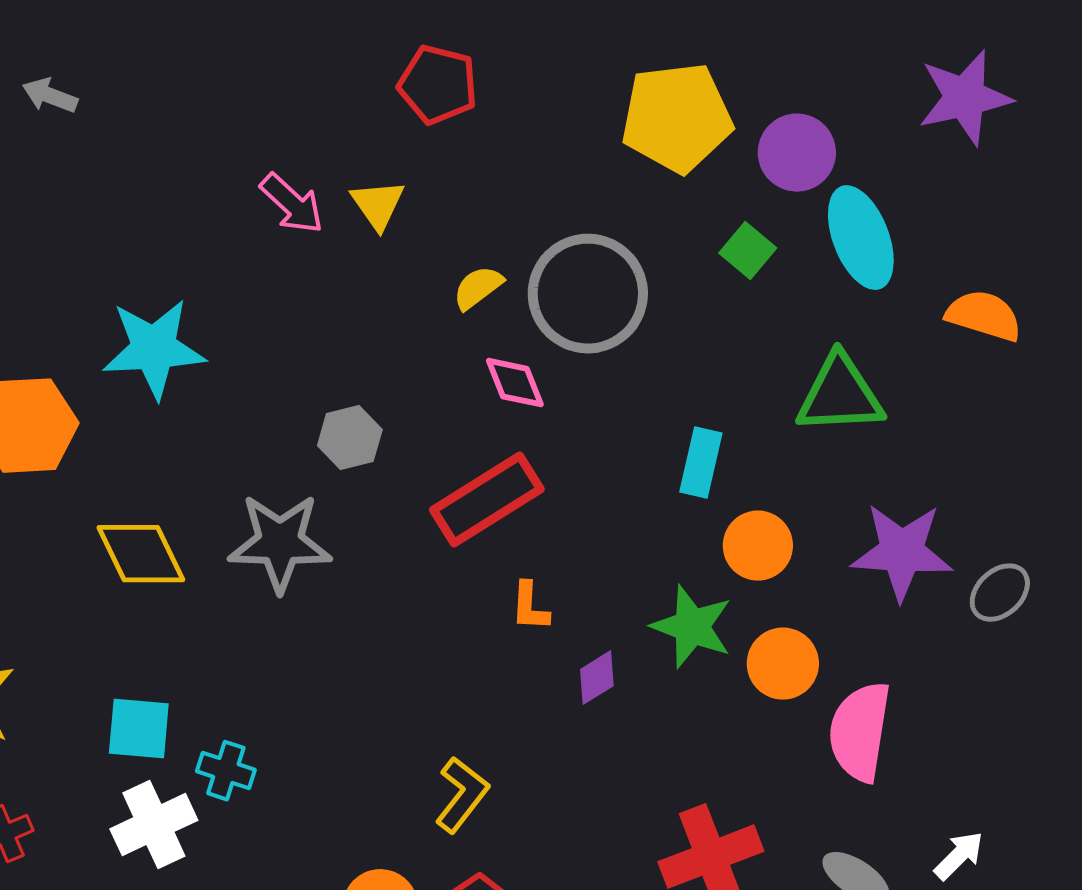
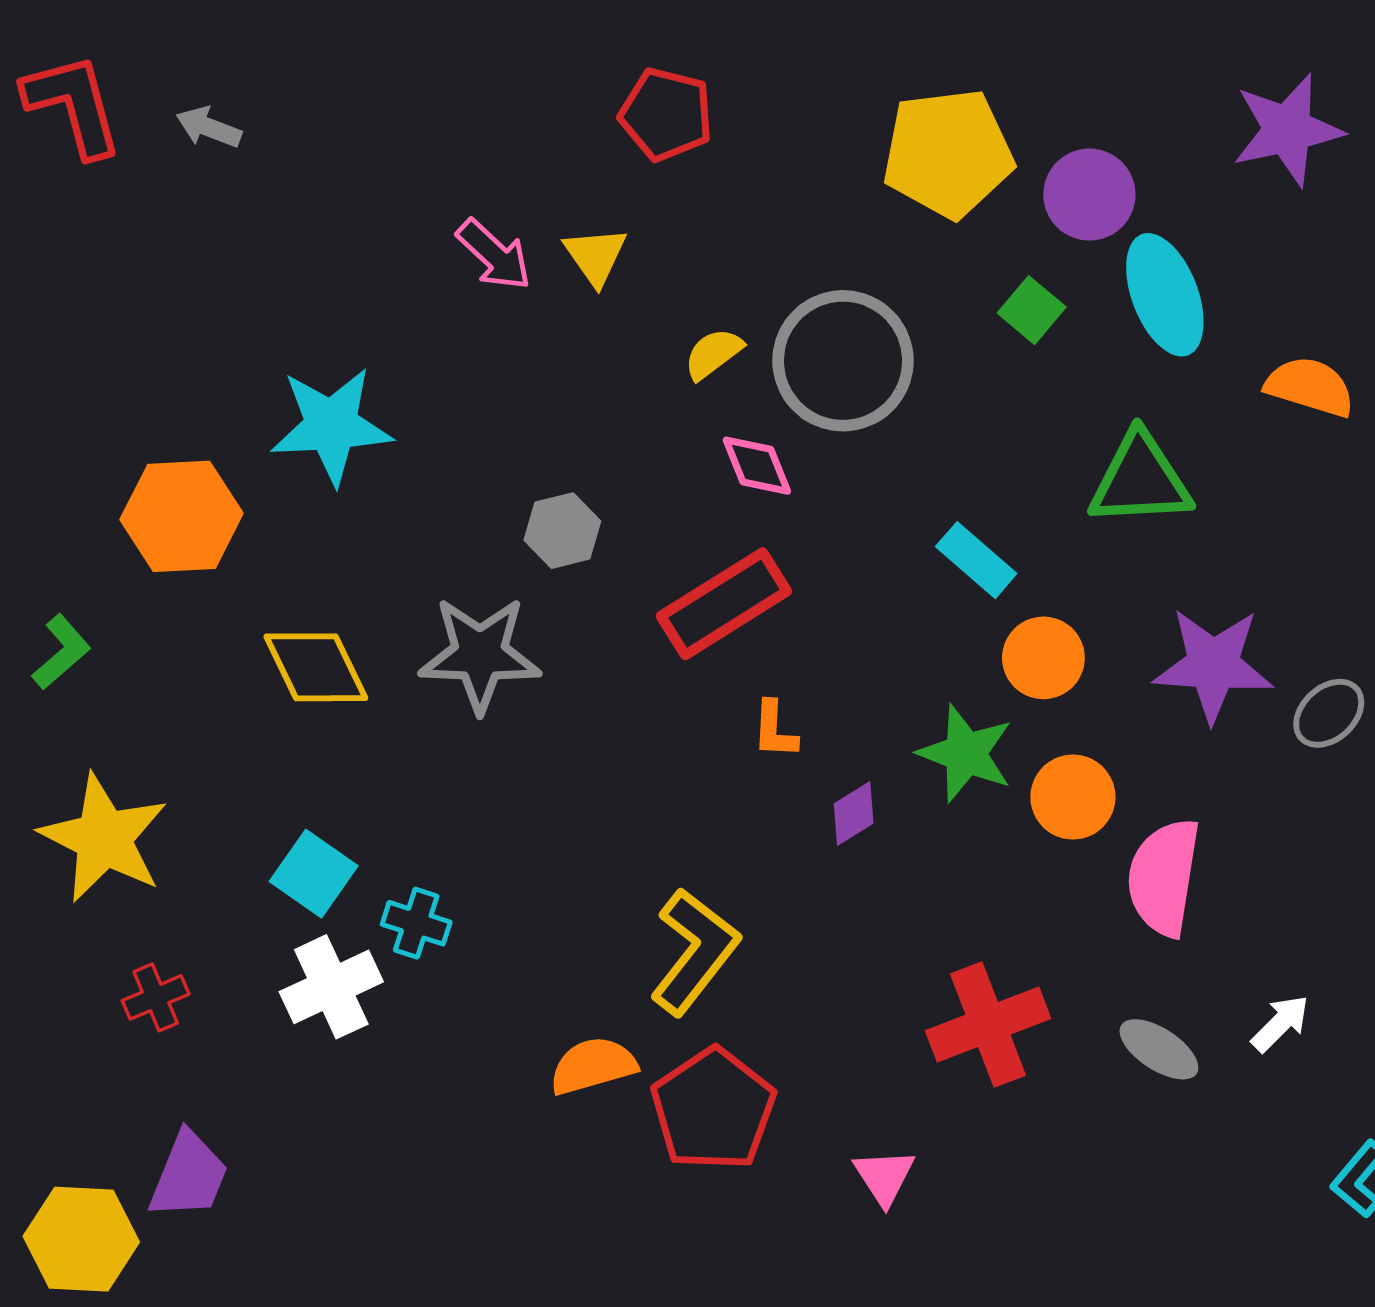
cyan rectangle: (701, 463) -> (976, 560), turned -62
cyan square: (139, 729) -> (314, 874), turned 30
yellow L-shape: (462, 795) -> (694, 951), size x1.4

